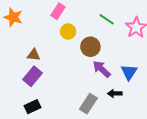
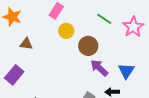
brown triangle: (34, 55) -> (26, 44), moved
purple rectangle: (33, 76) -> (14, 75), moved

